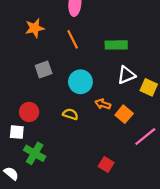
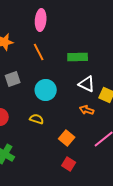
white triangle: (126, 75) -> (87, 84), turned 48
orange arrow: (103, 104) -> (87, 110), moved
orange square: (124, 114) -> (67, 138), moved

